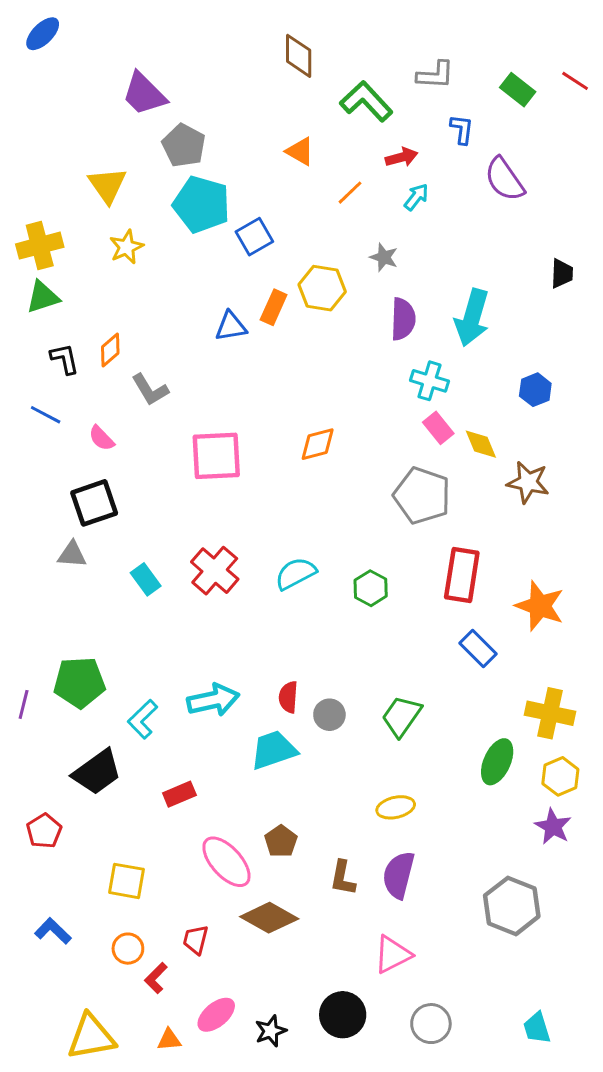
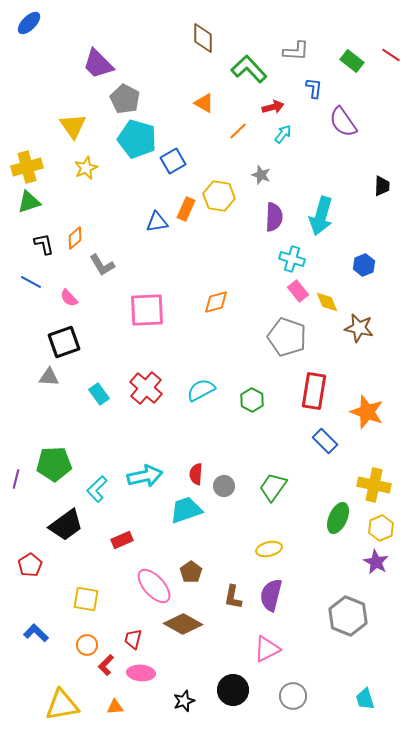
pink ellipse: (216, 1015) -> (141, 673), moved, turned 44

